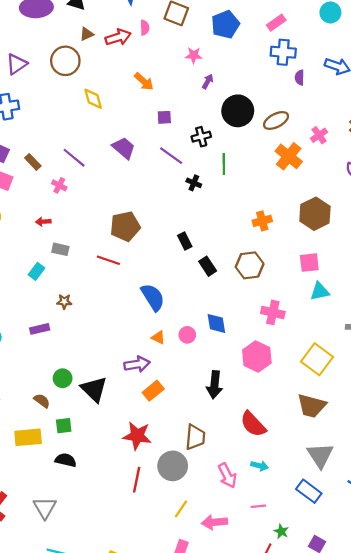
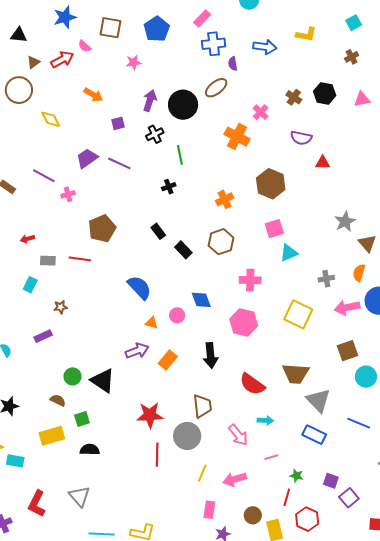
pink semicircle: (145, 28) -> (85, 46), turned 144
purple arrow: (208, 81) -> (150, 101), moved, size x1.5
brown ellipse: (276, 120) -> (216, 88), moved
purple trapezoid: (124, 148) -> (87, 158), turned -65
purple line: (171, 156) -> (119, 163), moved
black cross: (194, 183) -> (169, 187), moved, turned -32
pink cross: (59, 185) -> (68, 194), moved, turned -32
red line: (108, 260) -> (80, 259), moved
orange rectangle: (153, 391) -> (168, 360), moved
brown trapezoid: (312, 406) -> (296, 374), moved

